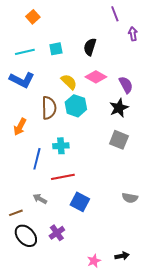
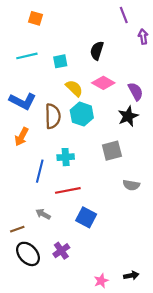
orange square: (33, 17) -> (36, 18), turned -32
cyan square: (56, 49) -> (60, 61), moved
blue L-shape: (22, 80) -> (23, 101), moved
gray square: (119, 140) -> (112, 151), moved, turned -36
gray semicircle: (130, 198) -> (131, 185), moved

